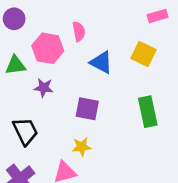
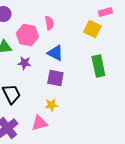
yellow square: (144, 54) -> (92, 29), moved
blue triangle: (101, 62) -> (55, 53), moved
green rectangle: (148, 112) -> (98, 66), moved

